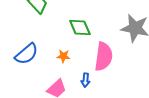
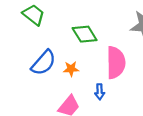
blue semicircle: (26, 54) -> (44, 63), moved

